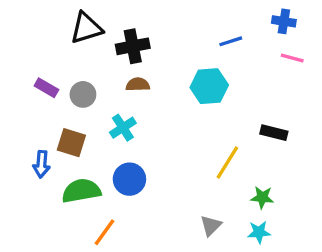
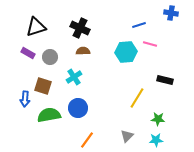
black triangle: (86, 28) -> (36, 27), moved
black cross: (133, 46) -> (80, 28), turned 36
pink line: (292, 58) -> (150, 44), moved
orange line: (105, 232) -> (87, 140), moved

